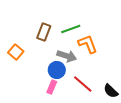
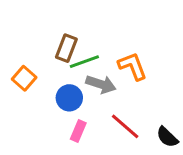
green line: (71, 29) -> (84, 62), moved
blue circle: (57, 70) -> (69, 98), moved

